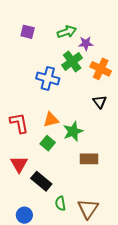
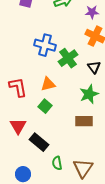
purple star: (86, 43) -> (92, 12), moved
green cross: (72, 61) -> (68, 58), moved
green star: (73, 131) -> (89, 94), moved

